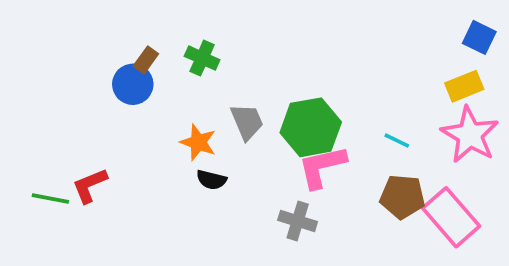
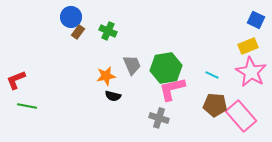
blue circle: (133, 84) -> (71, 17), moved
orange star: (198, 142) -> (106, 76), turned -30
red L-shape: (90, 185) -> (16, 80), moved

